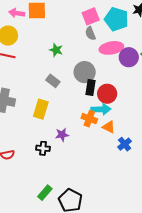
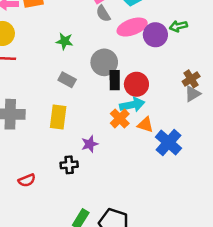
orange cross: (89, 119) -> (120, 118), turned 35
blue cross: (125, 144) -> (168, 143), size x1.5

